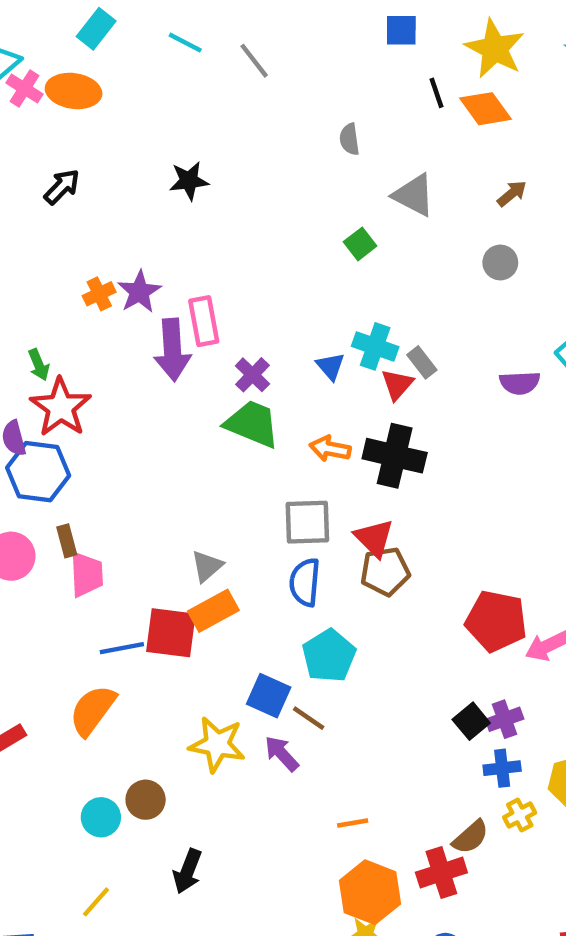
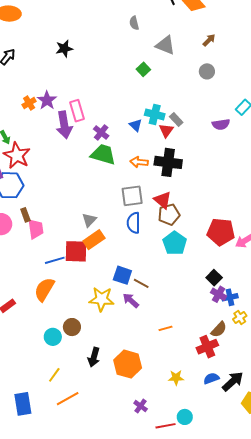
cyan pentagon: (329, 656) -> (175, 243), moved
purple cross: (505, 719) -> (219, 294), moved, turned -35
orange hexagon: (370, 892) -> (128, 364), moved

